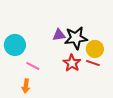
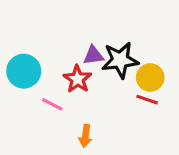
red star: (72, 63) -> (77, 79), moved
orange arrow: (26, 86) -> (85, 136), moved

